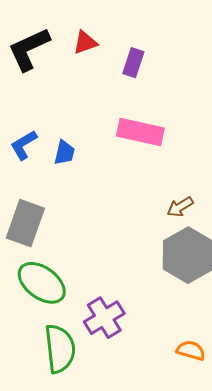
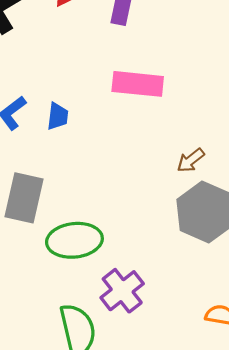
green ellipse: (42, 283) -> (74, 240), moved, turned -36

